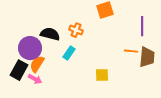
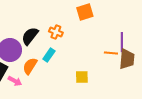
purple line: (142, 26) -> (122, 42), moved
black semicircle: (50, 34) -> (30, 36), turned -66
orange semicircle: (37, 64) -> (30, 66), moved

